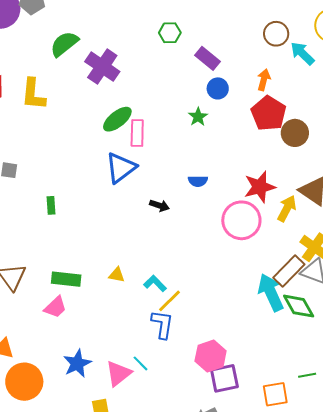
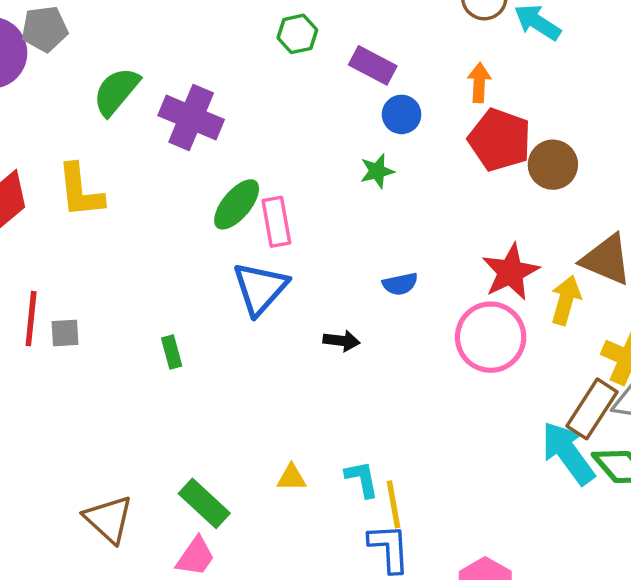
green star: (198, 117) -> (377, 171), turned 30
green rectangle: (51, 205) -> (172, 352), moved
green rectangle: (66, 279) -> (204, 503), turned 48
cyan L-shape: (155, 283) -> (362, 479), turned 45
yellow line: (170, 301) -> (393, 504), turned -44

